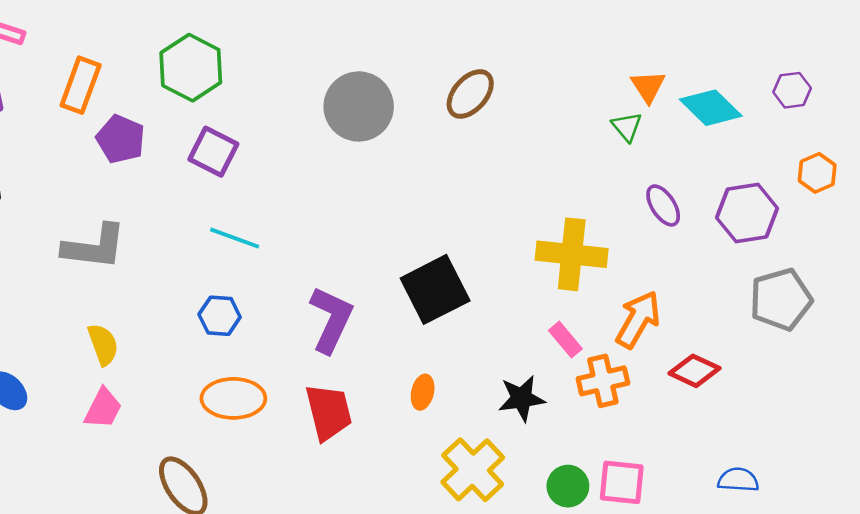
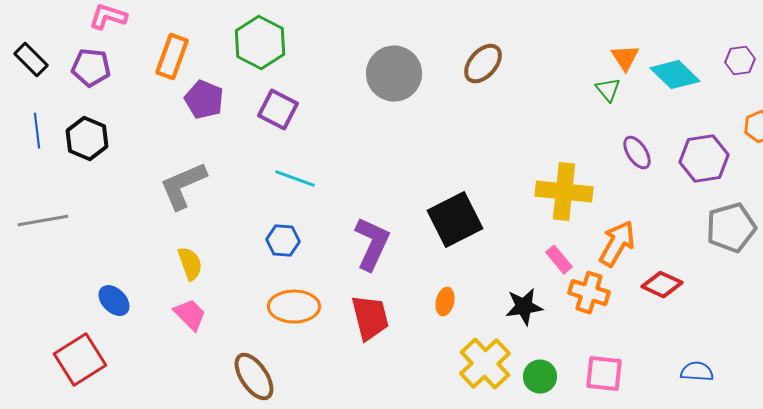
gray L-shape: (94, 247) -> (183, 186), turned 150
orange cross: (603, 381) -> (589, 293), turned 30
pink trapezoid: (103, 408) -> (190, 315), turned -72
green circle: (568, 486) -> (540, 377), moved

